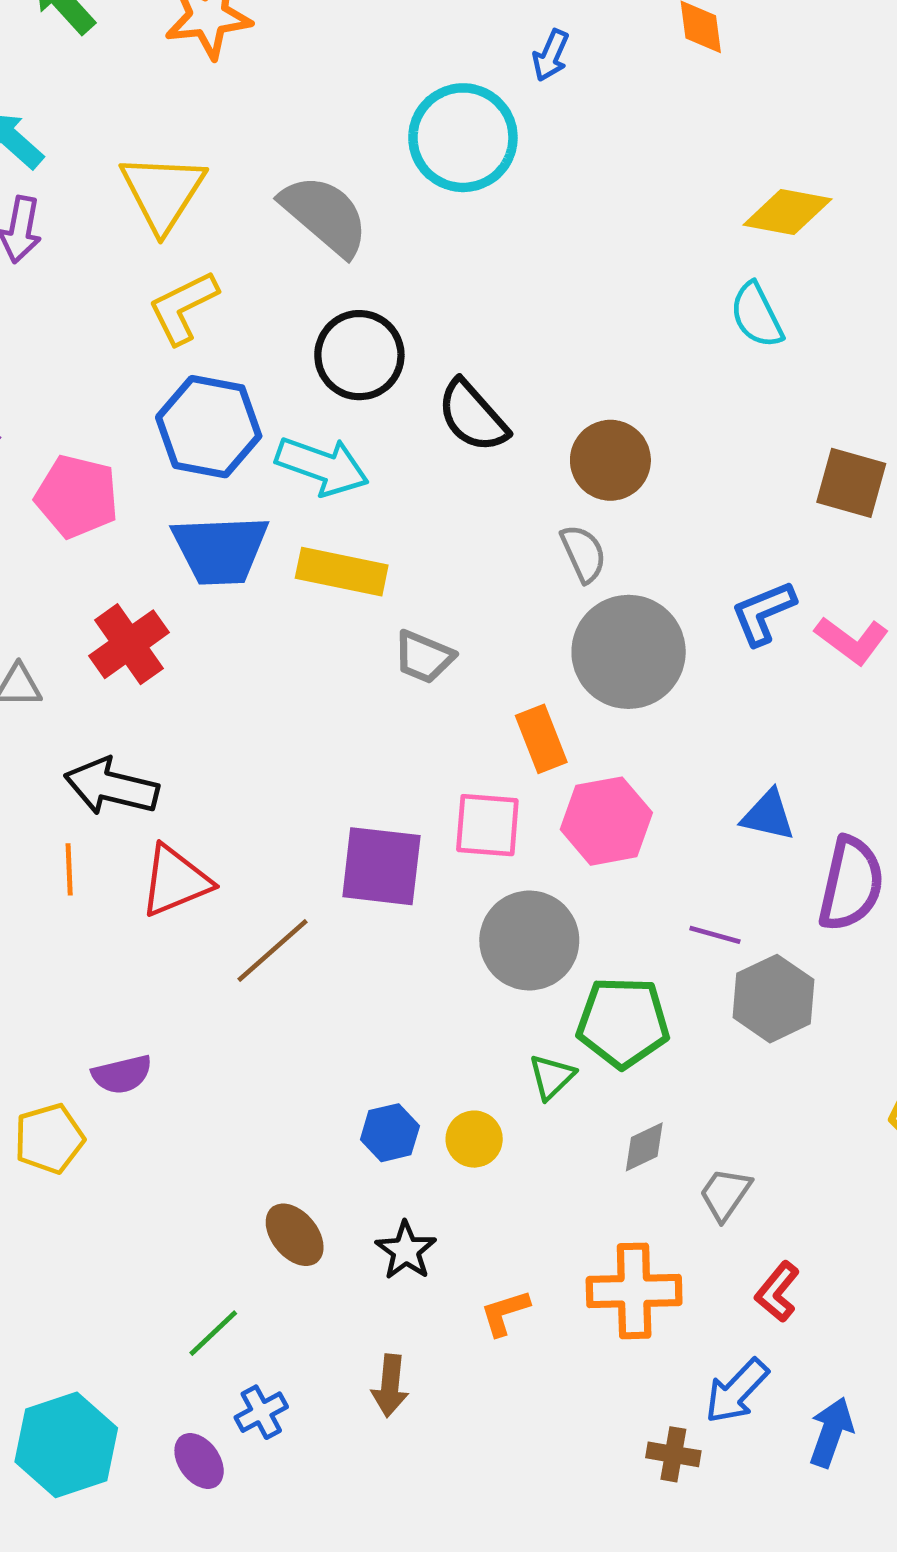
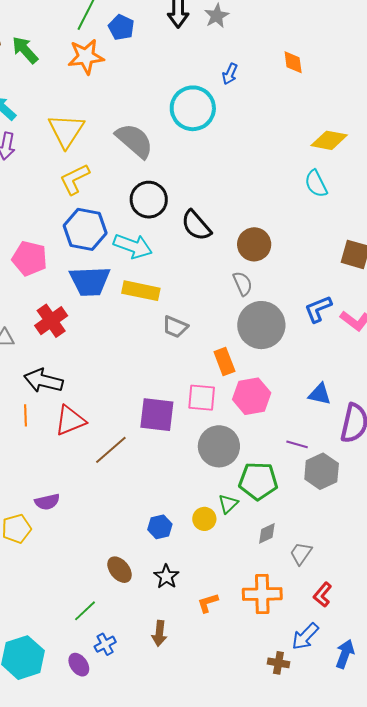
yellow circle: (474, 1139) -> (204, 519), moved

